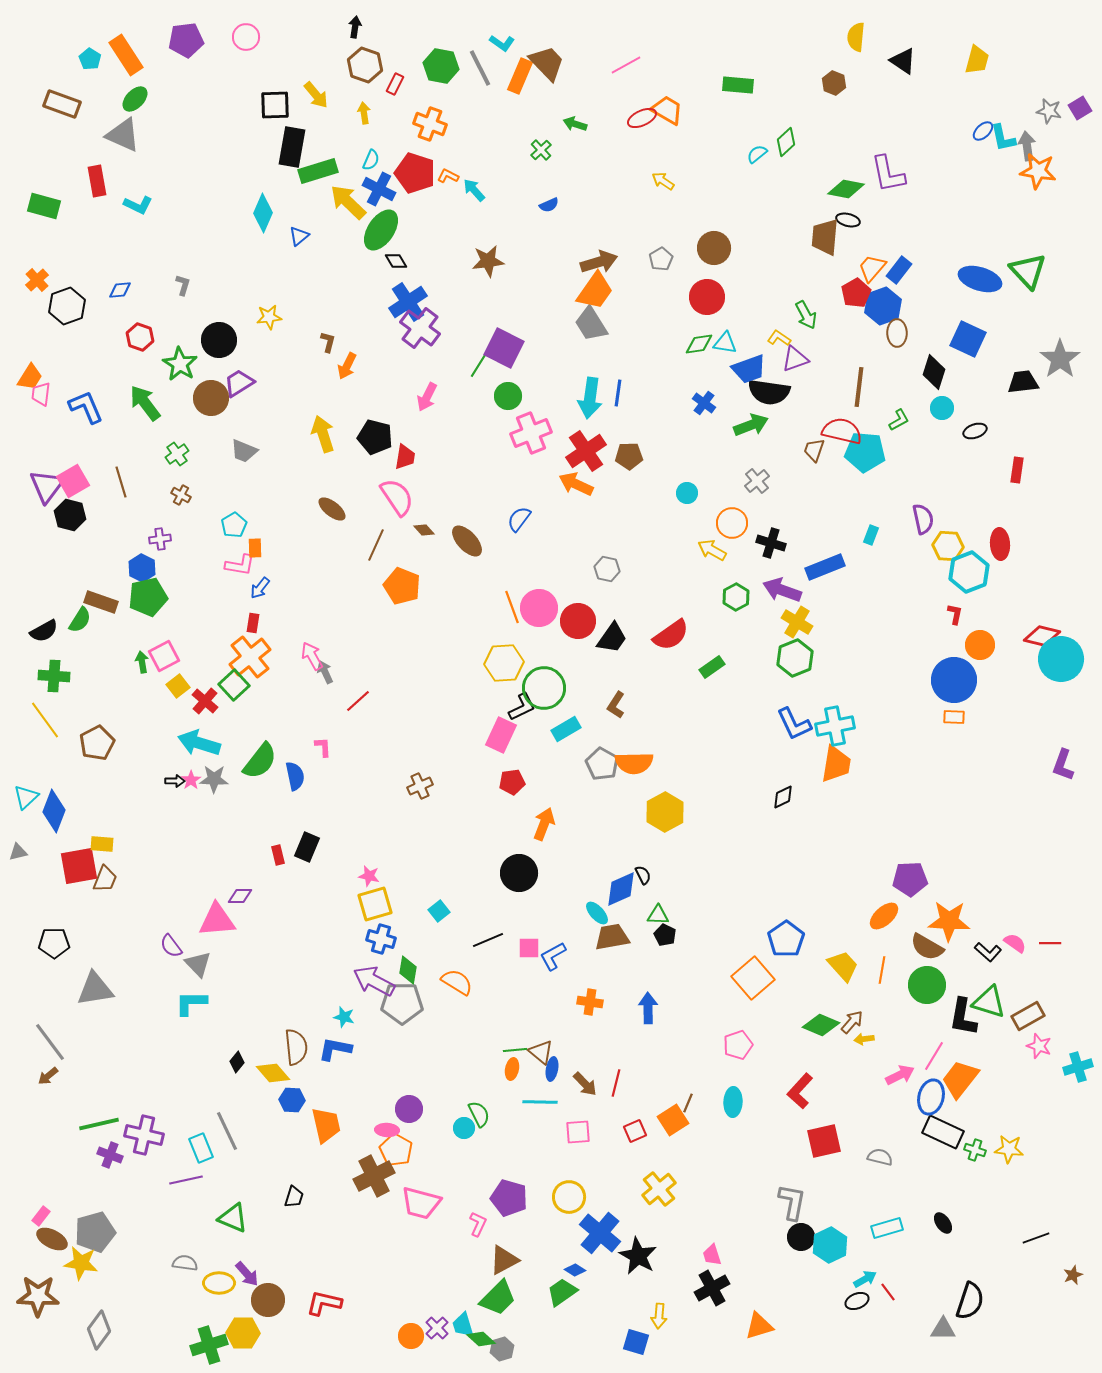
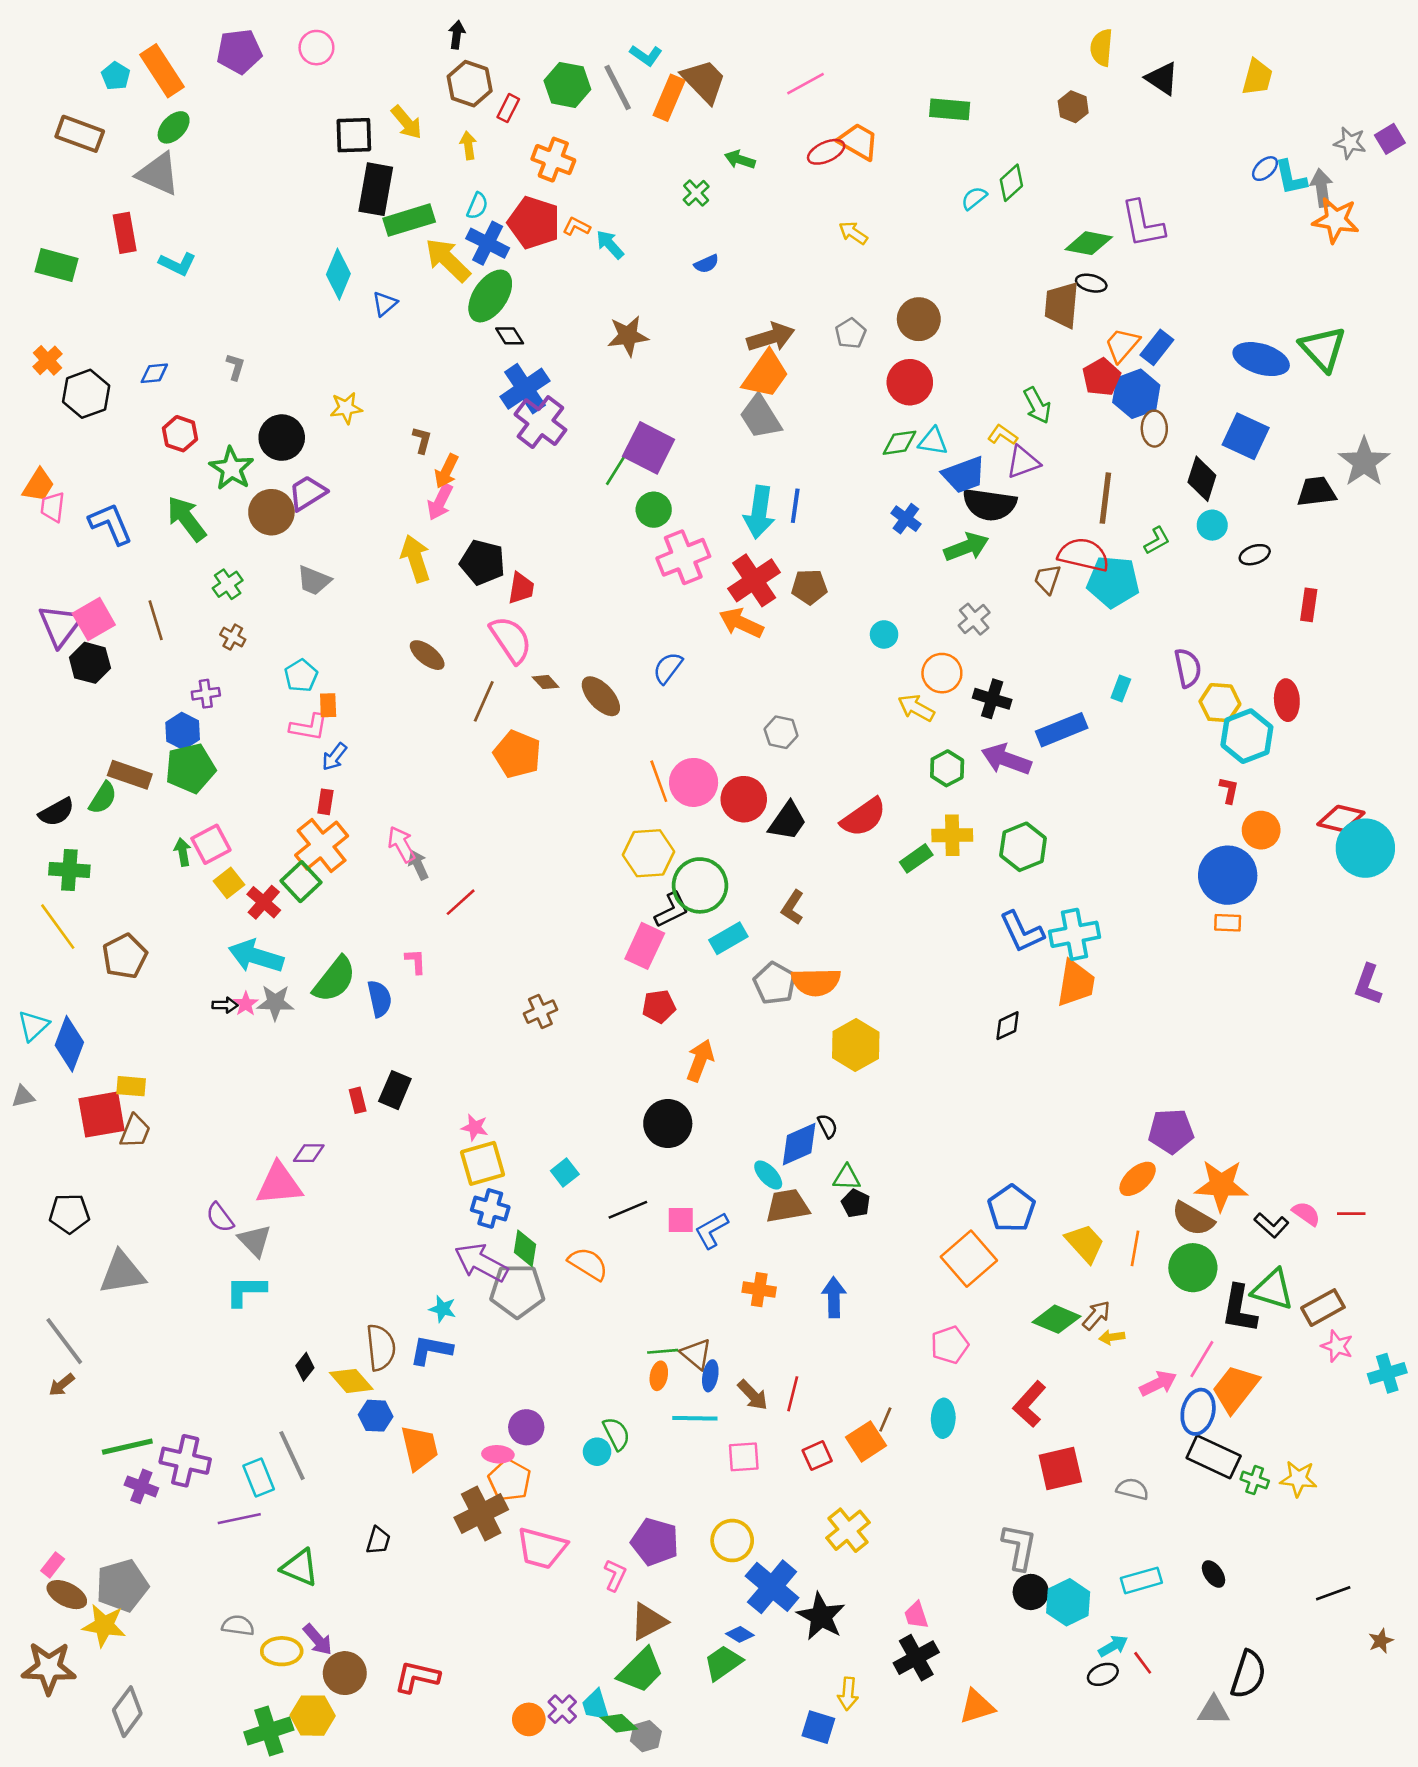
pink arrow: (427, 397) -> (440, 502), moved
yellow cross: (797, 622) -> (952, 835), moved, turned -32

